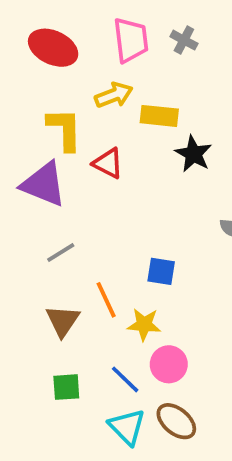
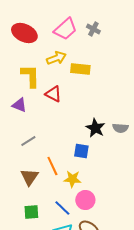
pink trapezoid: (131, 40) -> (65, 29), turned 55
black star: (193, 154) -> (95, 128), moved
purple triangle: (44, 184) -> (19, 105), size x0.6

